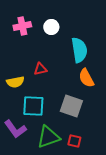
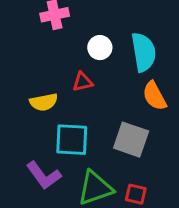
white circle: (51, 27) -> (100, 48), moved

